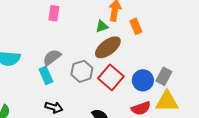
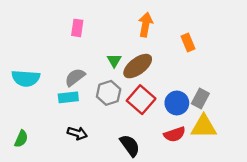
green triangle: (102, 26) -> (114, 60), moved, turned -40
orange rectangle: (136, 26) -> (188, 43), moved
cyan rectangle: (46, 75) -> (68, 97), turned -72

